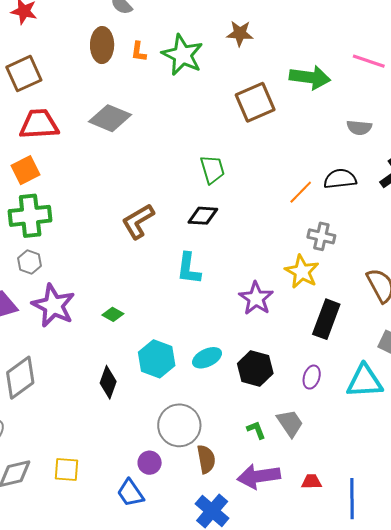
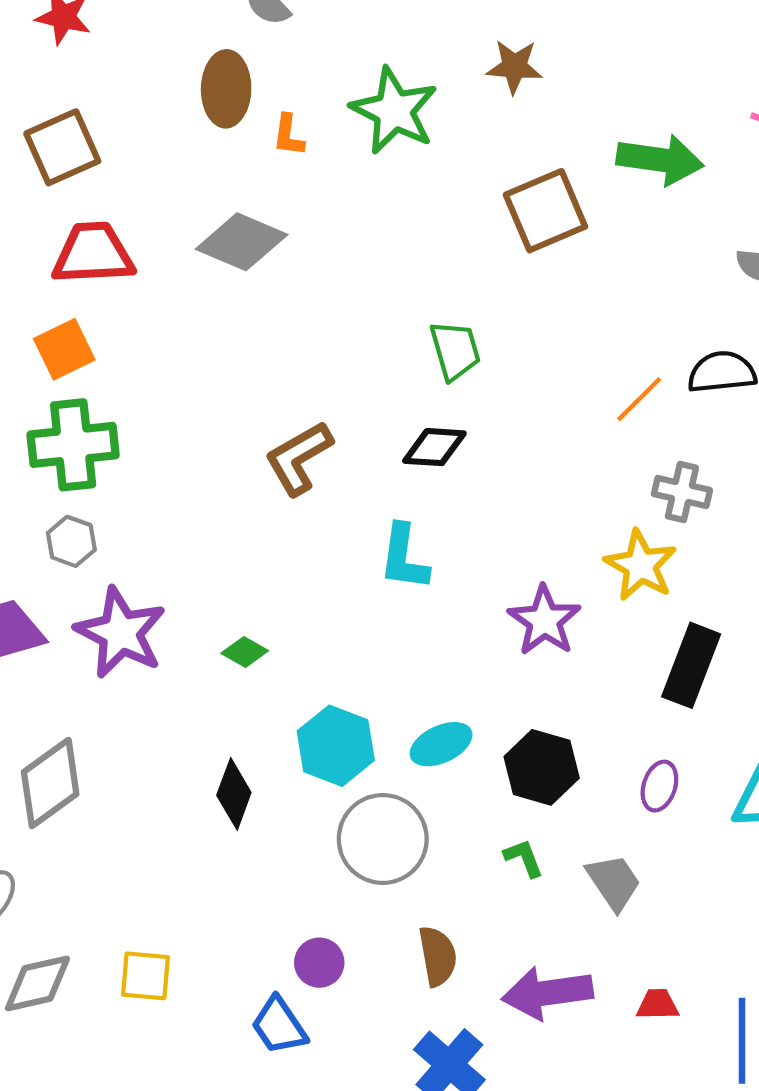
orange L-shape: (139, 52) -> (288, 135), moved
gray circle: (179, 425) -> (383, 839), moved
green L-shape: (256, 430) -> (524, 858), moved

